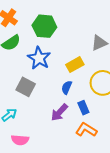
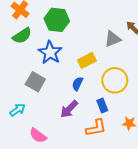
blue rectangle: (83, 108) -> (102, 106), moved
orange L-shape: (86, 130) -> (96, 128), turned 135
pink semicircle: (20, 140) -> (38, 135), moved, turned 30

